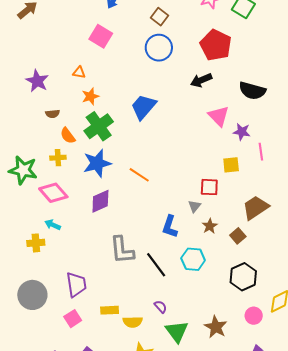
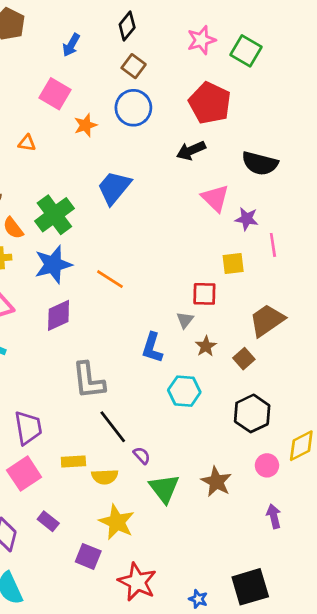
orange star: (90, 96) -> (86, 125), moved
black line: (156, 265) -> (113, 427), moved
pink square: (73, 319) -> (24, 474), size x1.4

